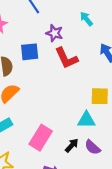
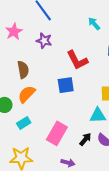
purple star: (54, 33) -> (44, 41), moved
blue square: (30, 52) -> (66, 85), moved

